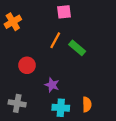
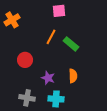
gray cross: (17, 103) -> (27, 98), moved
orange semicircle: (87, 104) -> (73, 76), moved

